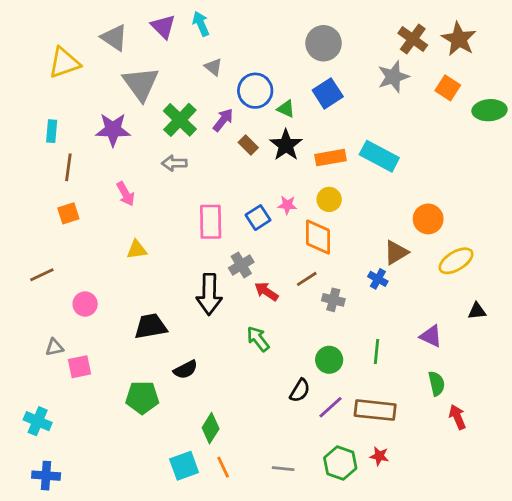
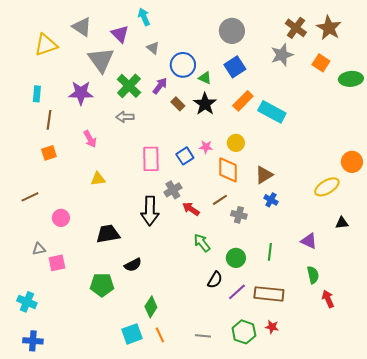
purple triangle: (163, 26) -> (120, 34), moved
orange rectangle: (331, 158) -> (243, 101), moved, turned -35
orange circle: (428, 219) -> (352, 162), moved
brown triangle: (396, 252) -> (264, 175), moved
green arrow: (258, 339) -> (202, 243), moved

